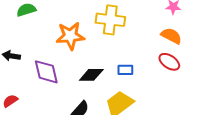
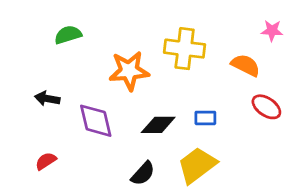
orange semicircle: (171, 36) -> (246, 65), moved

